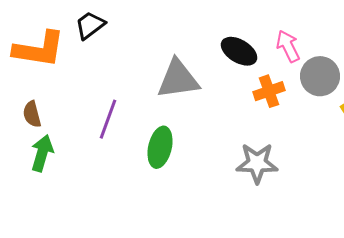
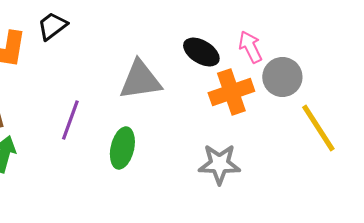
orange cross: (269, 91) -> (231, 92), size x1.4

